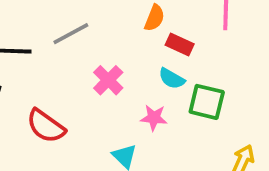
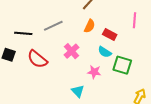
orange semicircle: (154, 18) -> (90, 26), moved
red semicircle: (46, 126) -> (37, 59), moved

